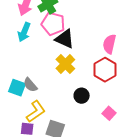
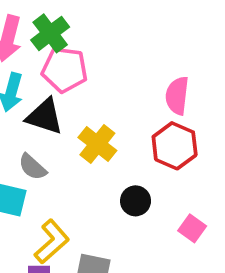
black triangle: (65, 39) -> (45, 116), moved
gray semicircle: (30, 85) -> (32, 167), moved

